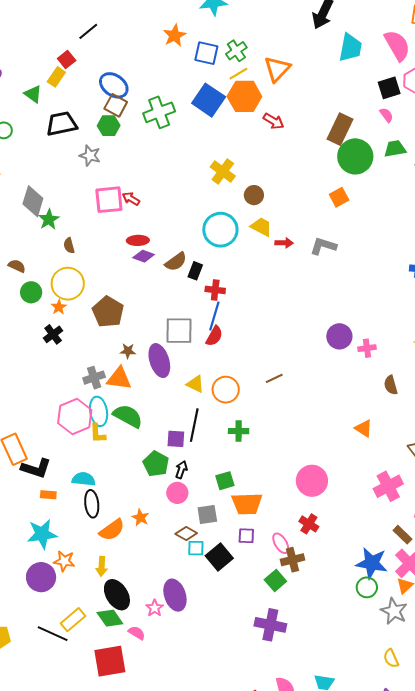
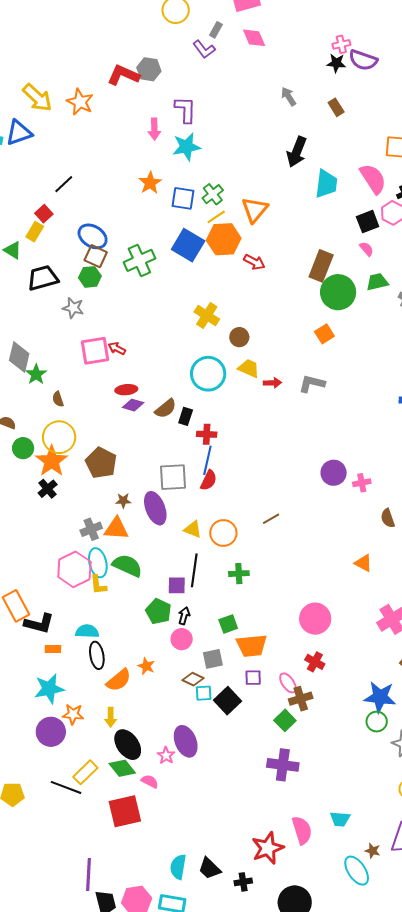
orange star: (59, 307) -> (52, 461), size x2.0

